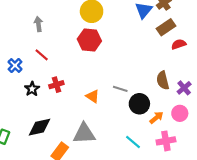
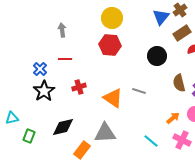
red line: (42, 55) -> (65, 59), turned -40
black star: (32, 89) -> (44, 91), moved, size x1.5
orange triangle: (93, 96) -> (113, 98), size x1.5
black circle: (139, 104) -> (157, 56), moved
pink cross: (166, 141) -> (182, 140), turned 36

